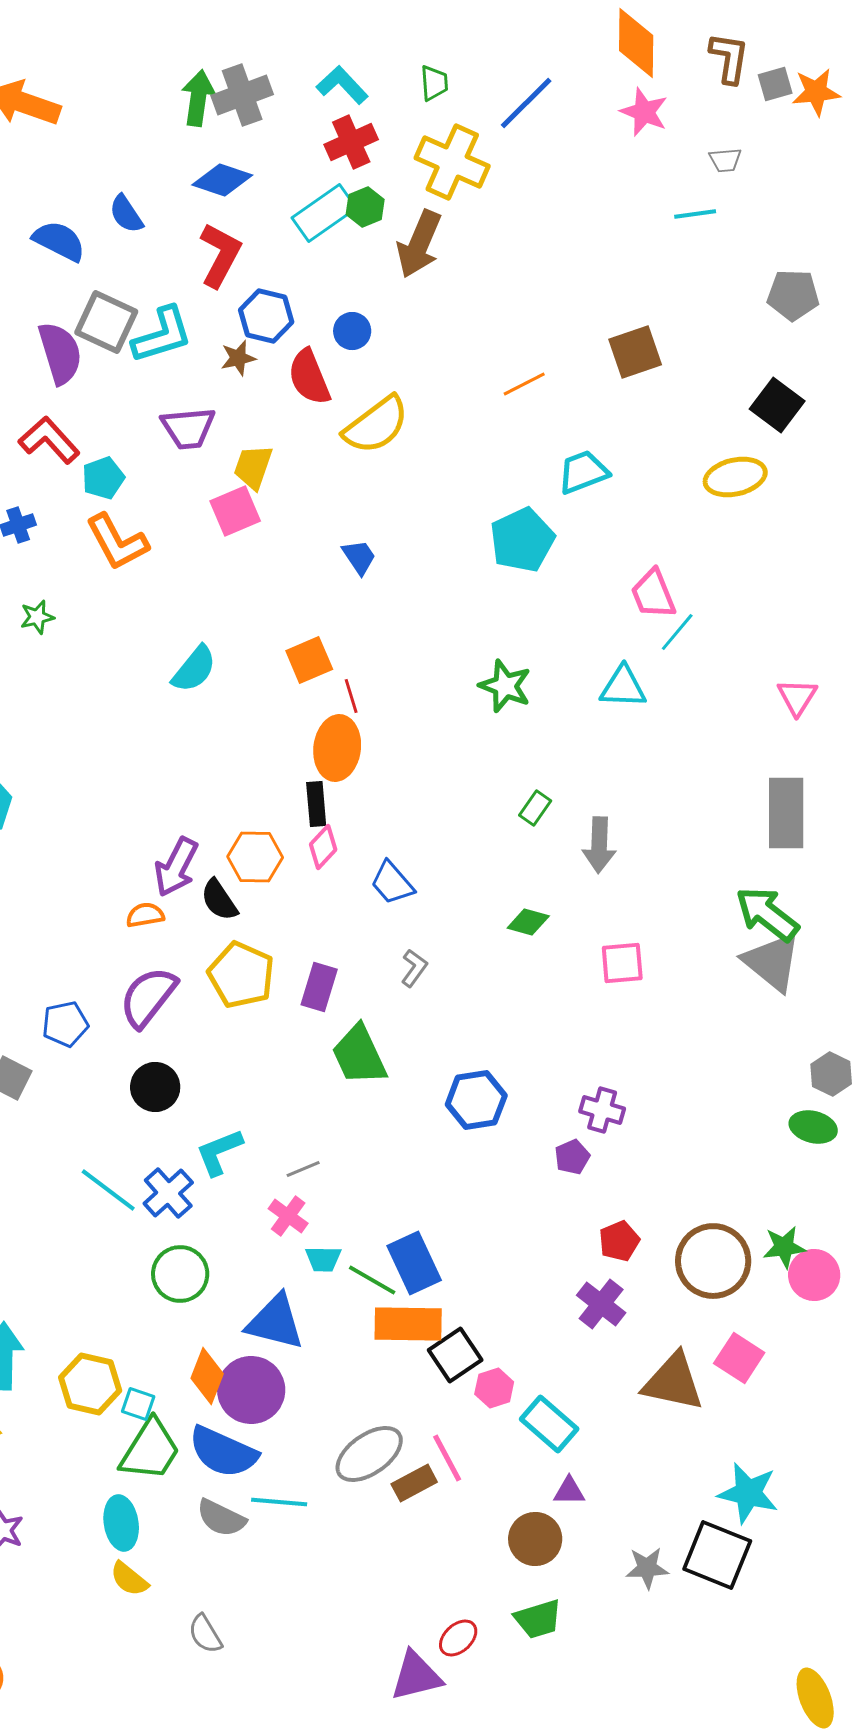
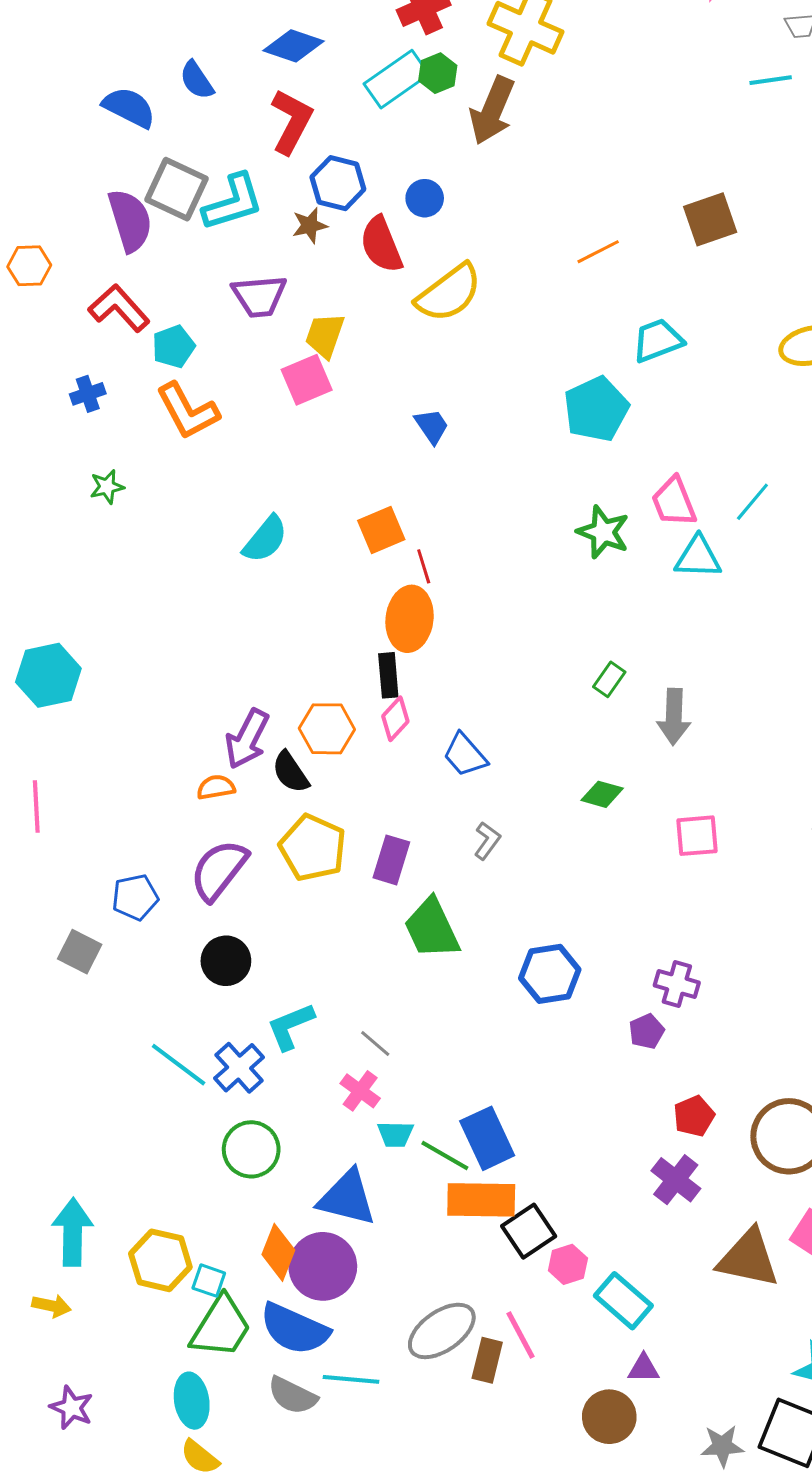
pink trapezoid: (653, 594) -> (674, 502), moved
green star: (505, 686) -> (603, 532), moved
gray line: (303, 1169) -> (375, 1043), turned 64
brown rectangle: (414, 1483) -> (487, 1360), turned -48

